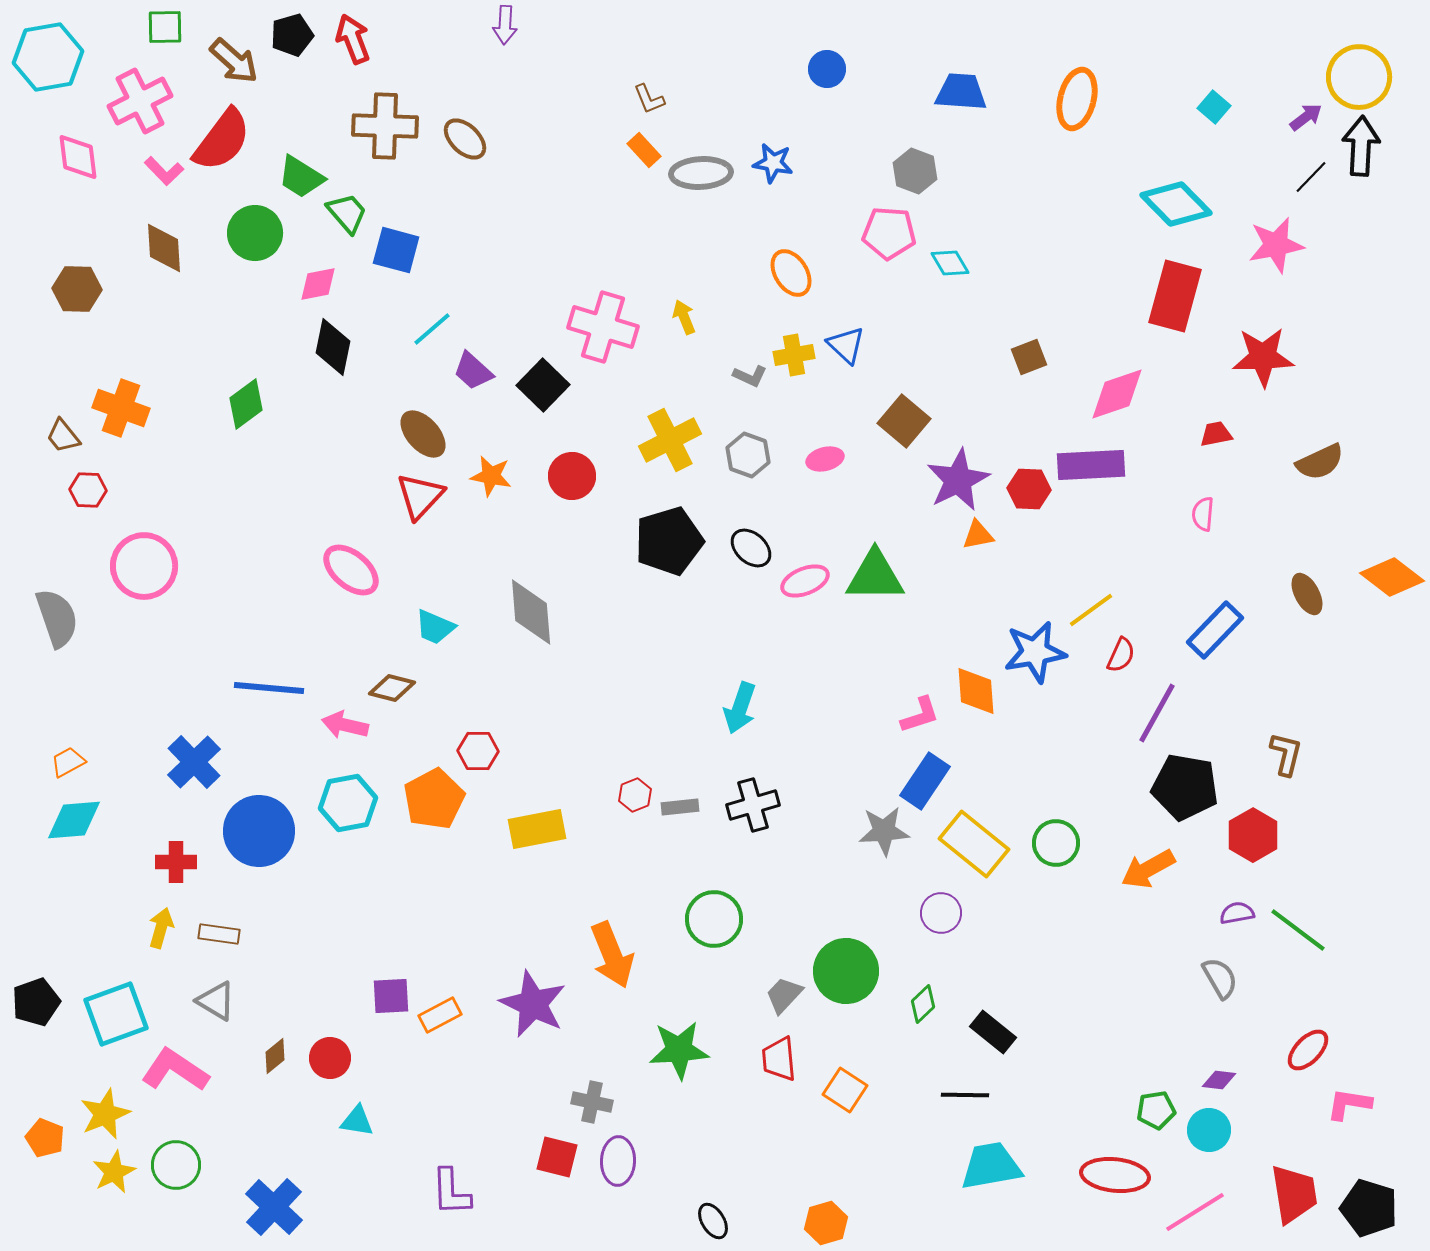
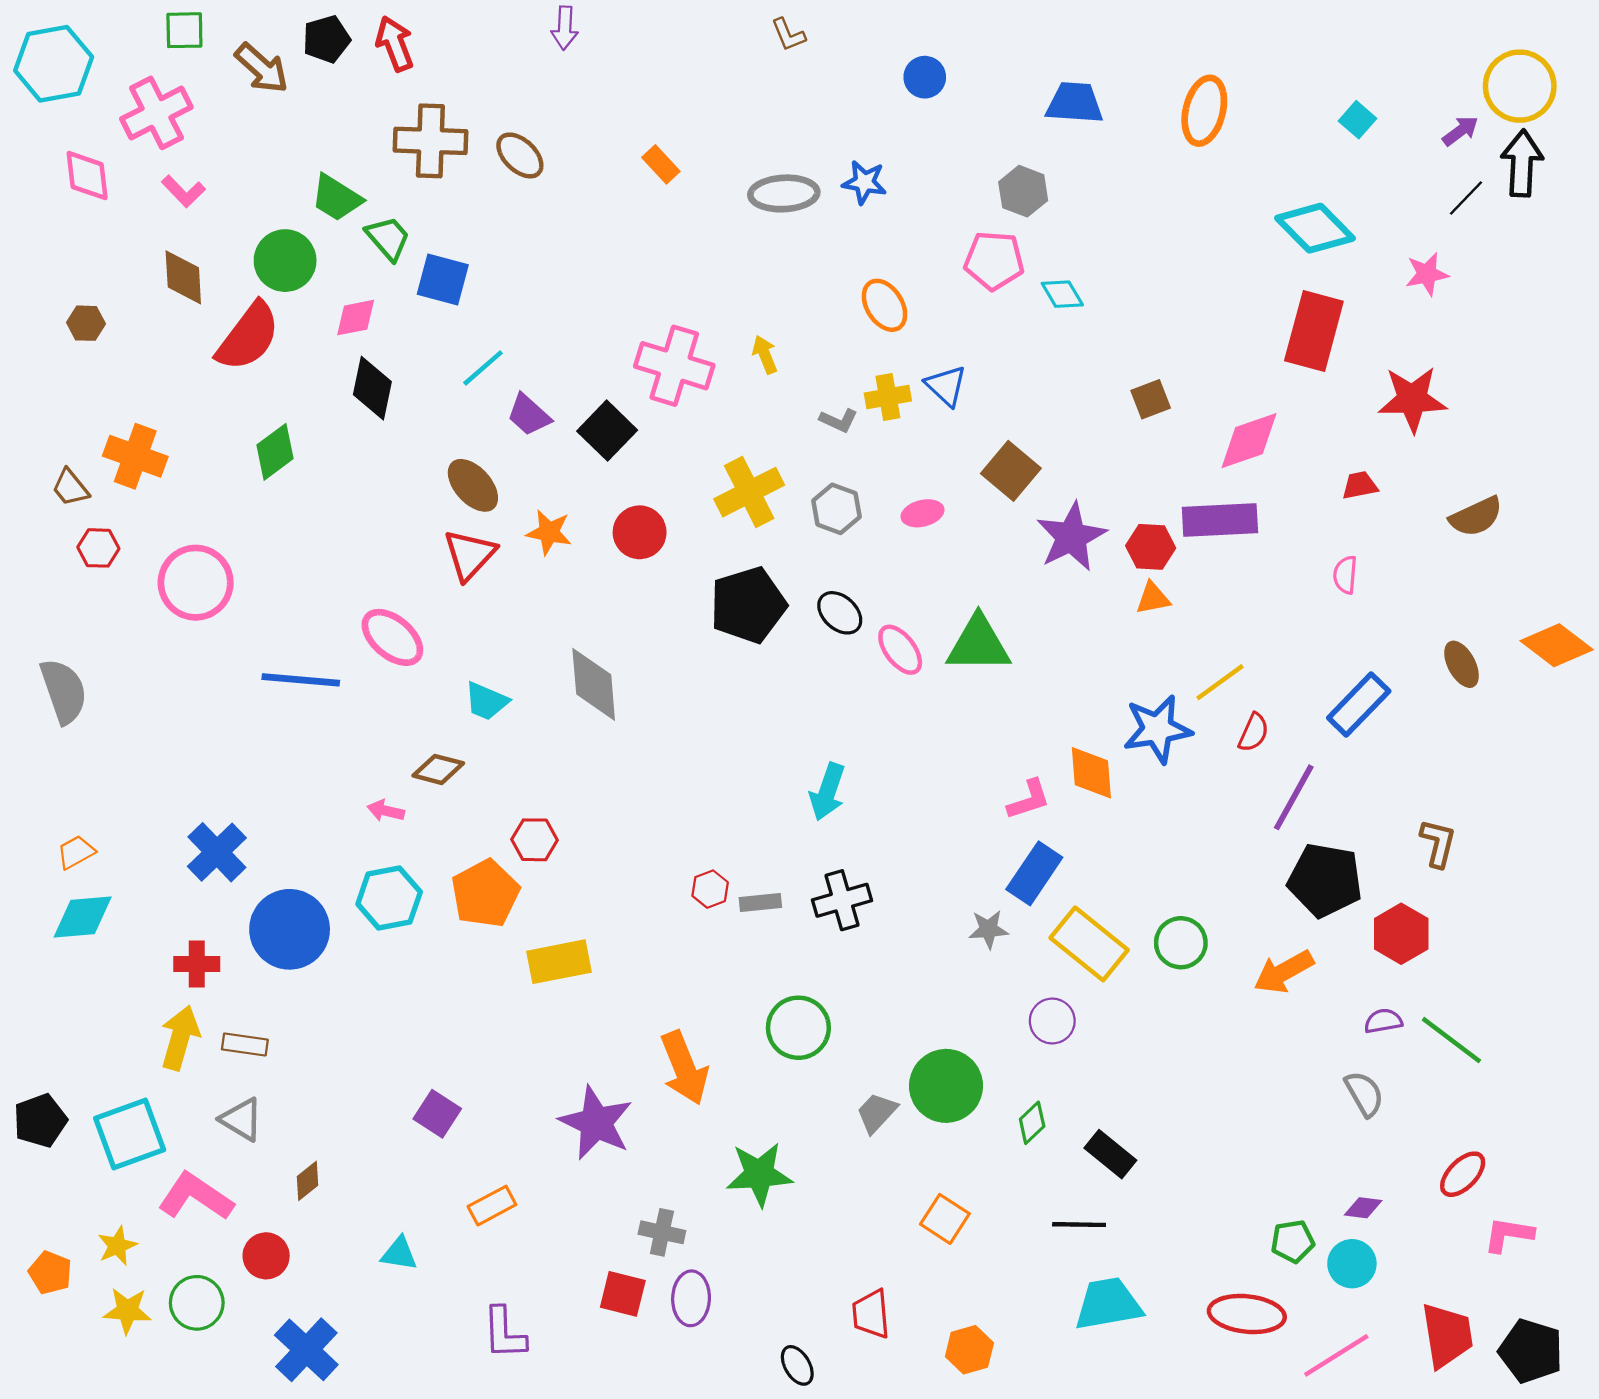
brown L-shape: (649, 99) -> (788, 35), moved
red semicircle: (222, 140) -> (248, 337), moved
orange rectangle: (644, 150) -> (661, 164), moved
pink star: (1276, 245) -> (1427, 274), size x0.7
brown hexagon: (77, 289) -> (86, 323), size x0.7
orange triangle: (978, 535) -> (1153, 598), moved
pink circle: (144, 566) -> (196, 583), moved
pink ellipse: (805, 581) -> (900, 650), turned 75
blue line: (269, 688) -> (301, 680), moved
pink arrow: (345, 725) -> (386, 811), size x0.7
yellow rectangle: (537, 829) -> (559, 962), moved
gray star: (884, 831) -> (988, 929), size x0.7
yellow arrow: (161, 928) -> (180, 1038), size x1.4
purple square: (391, 996) -> (437, 1114), turned 36
orange rectangle: (440, 1015) -> (492, 1206), moved
red circle: (330, 1058) -> (266, 1256), moved
red trapezoid: (779, 1059) -> (871, 1314), moved
yellow star: (105, 1114) -> (117, 1246), size x0.7
yellow star: (114, 1172) -> (127, 1311), turned 30
orange hexagon: (826, 1223) -> (969, 1350), moved

